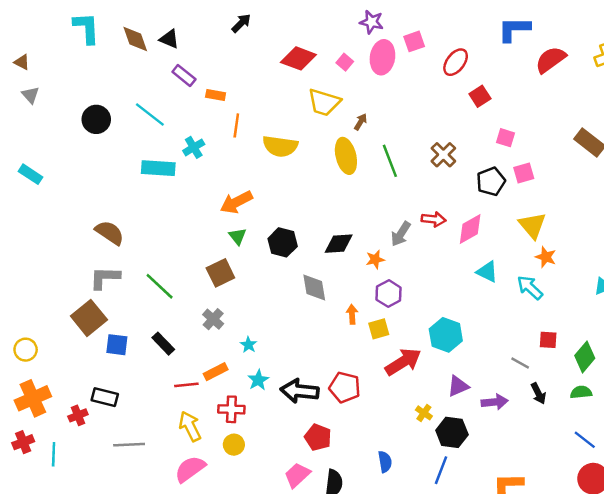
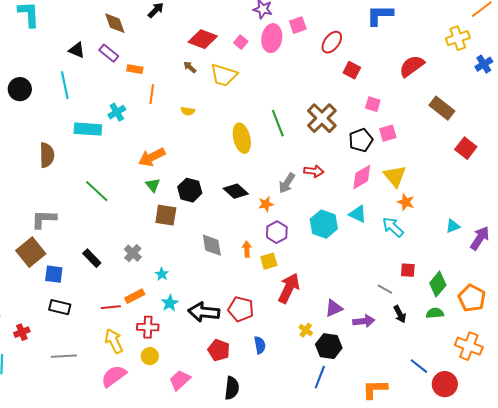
brown diamond: (135, 39) -> (115, 23), moved
black triangle: (169, 39) -> (77, 50), moved
red semicircle: (551, 60) -> (412, 66), moved
red square: (480, 96) -> (352, 70), turned -30
cyan line: (150, 115) -> (65, 85), moved, turned 40
black circle: (96, 119) -> (20, 89), moved
brown arrow: (361, 122) -> (190, 67), moved, turned -80
yellow semicircle: (280, 146) -> (188, 111), size x0.5
brown cross: (443, 155) -> (322, 118), size x1.4
yellow ellipse: (346, 156) -> (242, 138), moved
pink diamond: (470, 229) -> (362, 177), moved
brown semicircle: (110, 233) -> (47, 155), moved, turned 55
black diamond: (339, 244) -> (236, 191), turned 45
brown square: (220, 273) -> (166, 215), moved, turned 35
green line: (160, 286) -> (97, 191), moved
gray diamond: (314, 287) -> (212, 245), moved
cyan hexagon: (446, 335) -> (324, 224), moved
black rectangle: (163, 344) -> (92, 258), moved
red arrow: (403, 362) -> (289, 288), turned -32
black rectangle: (105, 397) -> (60, 307), moved
blue line: (585, 440) -> (419, 366), moved
blue semicircle: (385, 462) -> (260, 345), moved
pink trapezoid: (297, 475) -> (180, 380), moved

